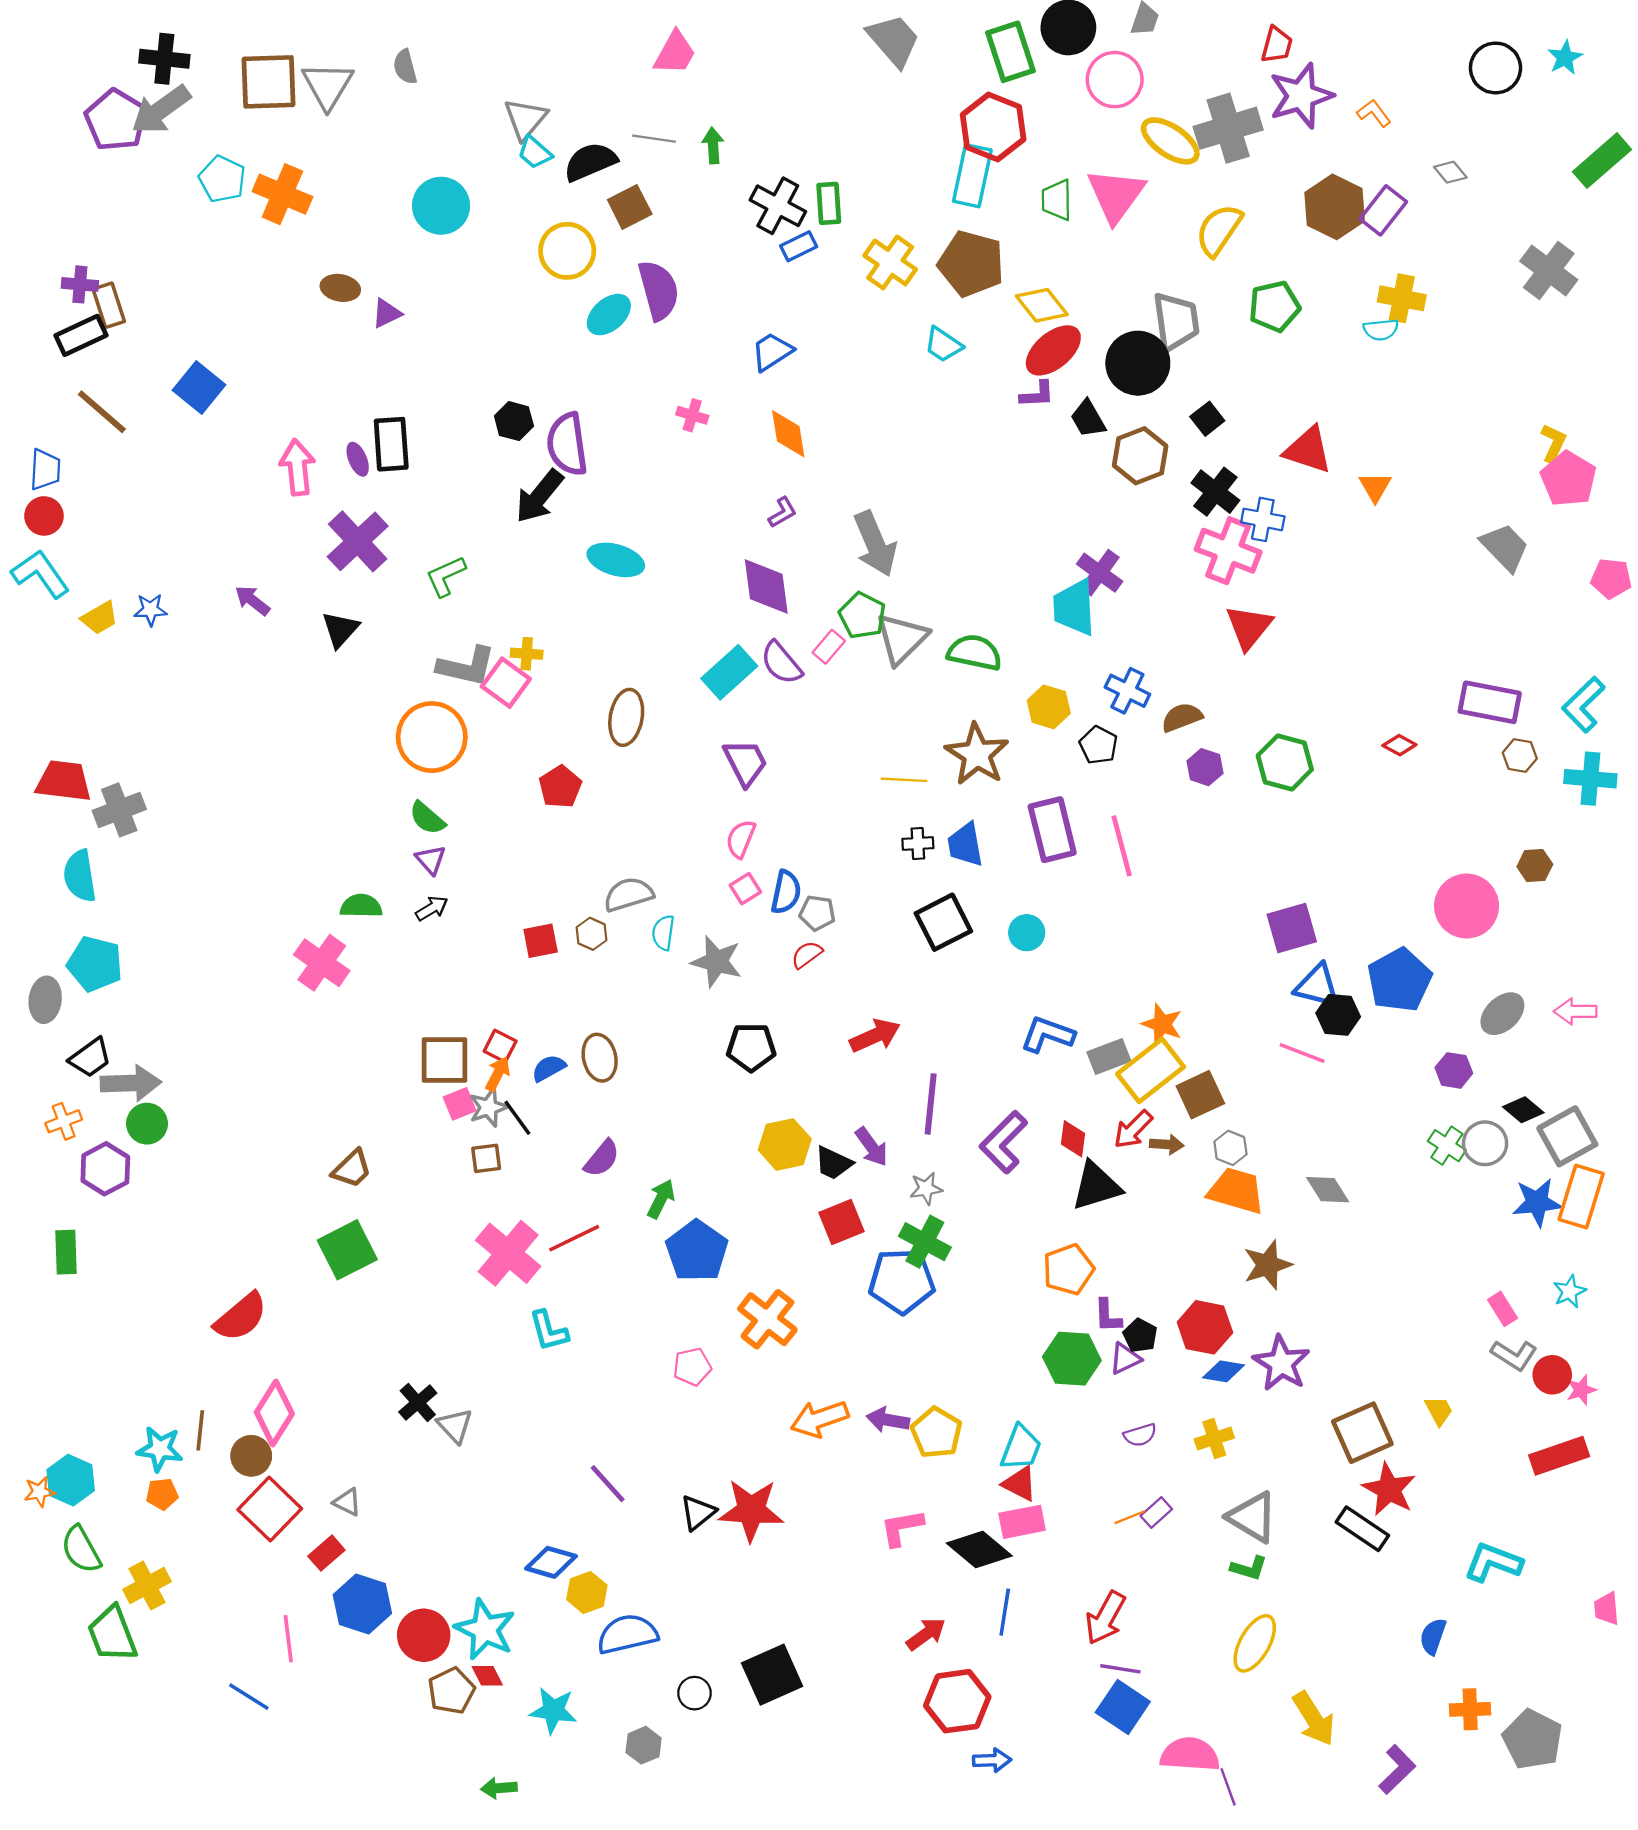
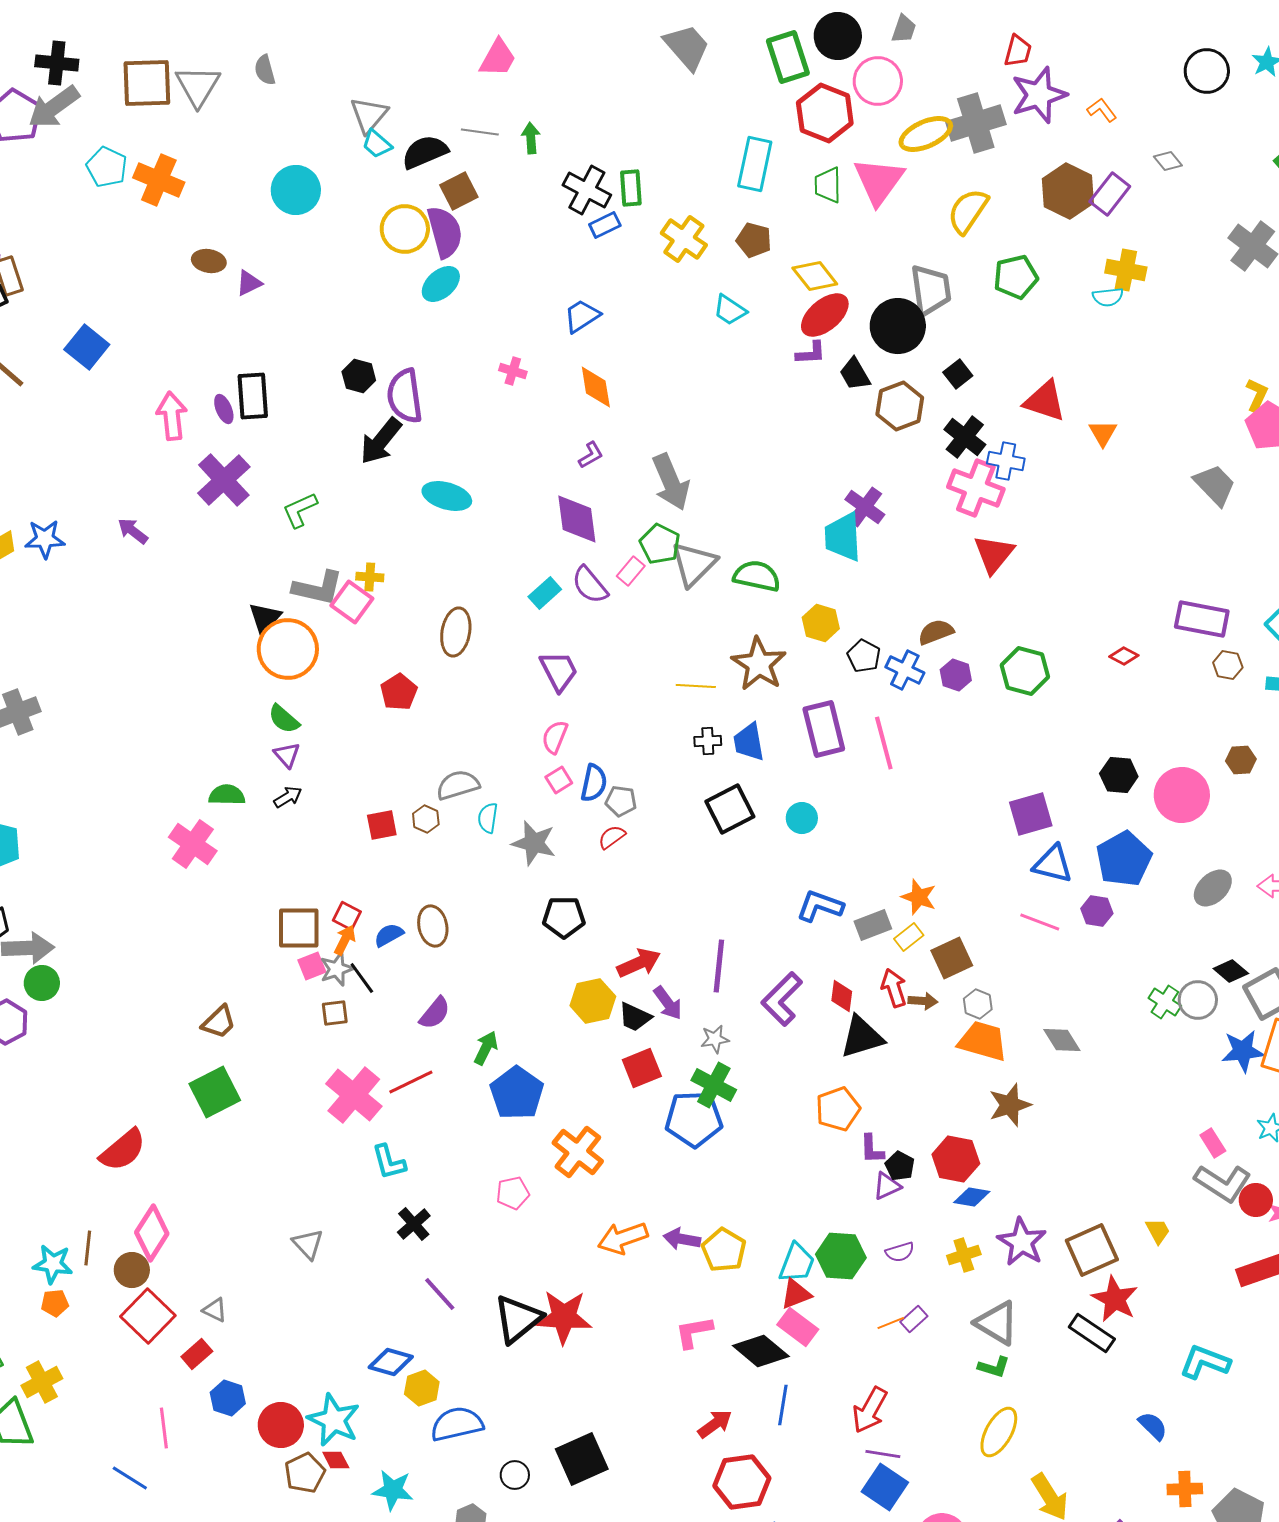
red hexagon: (993, 127) -> (825, 113), moved
yellow ellipse: (1170, 141) -> (926, 134), turned -58
brown pentagon: (971, 264) -> (754, 240), size x0.6
purple semicircle: (659, 290) -> (445, 232), moved
blue star: (150, 610) -> (45, 539), size x1.4
black triangle: (340, 629) -> (265, 618), moved
cyan rectangle: (729, 672) -> (545, 593), size x0.7
blue cross: (1127, 691) -> (905, 670), moved
black hexagon: (1338, 1015) -> (1119, 775), moved
red arrow: (875, 1036) -> (639, 963), moved
yellow rectangle: (1151, 1070) -> (909, 937), size x0.5
purple hexagon: (1454, 1070) -> (1097, 911), moved
red arrow: (1133, 1129) -> (894, 988), turned 117
gray L-shape: (1514, 1355) -> (1223, 1183), size x1.4
green hexagon: (1072, 1359) -> (841, 1256), moved
purple star: (1281, 1363) -> (1022, 1242), moved
black cross: (418, 1403) -> (414, 1224), moved
red triangle: (1020, 1484) -> (796, 1294), turned -48
black triangle: (698, 1513) -> (518, 1319), size x1.6
pink rectangle: (1022, 1522) -> (798, 1327), turned 48
blue hexagon: (362, 1604) -> (228, 1398), size x0.7
blue semicircle: (1433, 1636) -> (1153, 1426), turned 116

